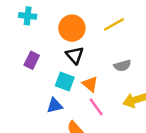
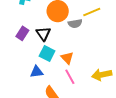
black triangle: (75, 55) -> (43, 34), moved
gray semicircle: (122, 66) -> (75, 24), moved

